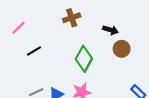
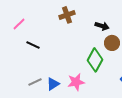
black line: (34, 51) -> (33, 45), turned 56
green diamond: (84, 59) -> (95, 60), moved

